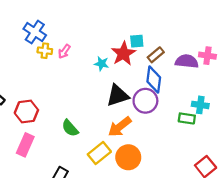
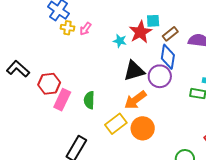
green semicircle: (70, 128) -> (89, 100), turned 42
pink rectangle: (25, 145) -> (62, 100), moved

